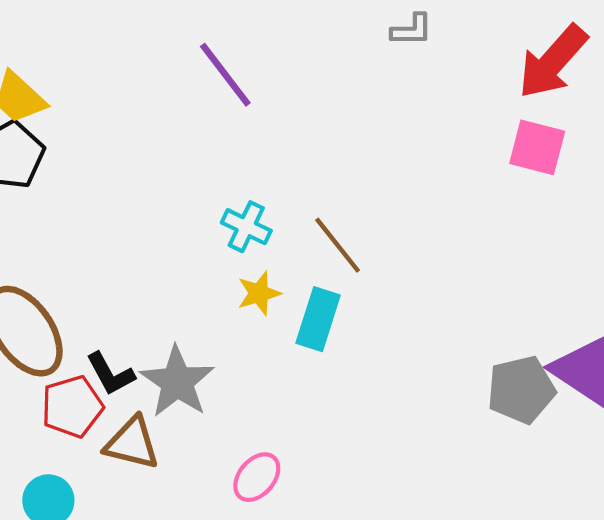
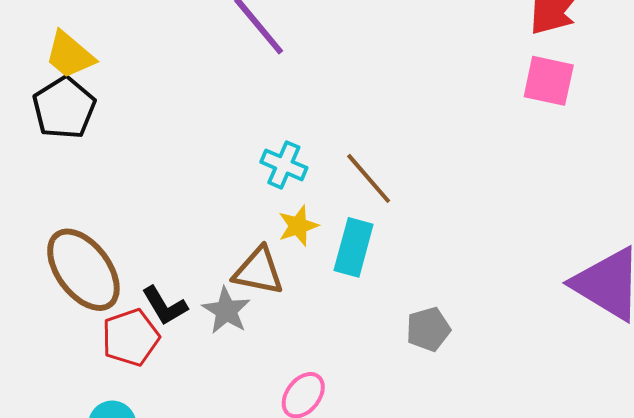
gray star: (177, 382) -> (226, 311), size x0.7
gray pentagon: (521, 390) -> (428, 329), moved, size x0.7
brown triangle: (132, 443) -> (258, 271), moved

